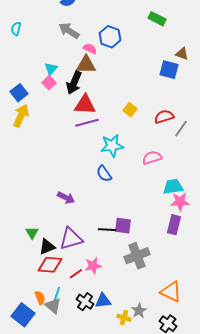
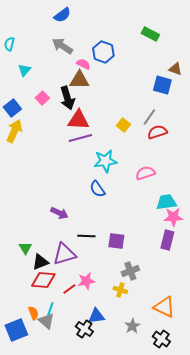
cyan triangle: (51, 69) -> (24, 70), moved
black arrow: (74, 83) -> (67, 98), turned -40
gray line: (181, 129) -> (149, 117), moved
black line: (107, 230) -> (86, 236), moved
gray cross: (137, 256) -> (130, 271), size x0.7
black cross: (85, 302) -> (84, 329), moved
blue square: (23, 315) -> (16, 330), turned 30
yellow cross: (124, 318) -> (120, 290), moved

